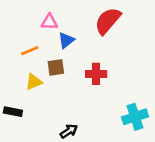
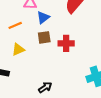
brown square: (56, 67) -> (44, 37), moved

